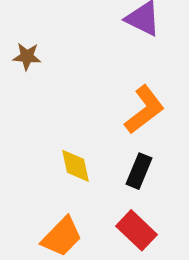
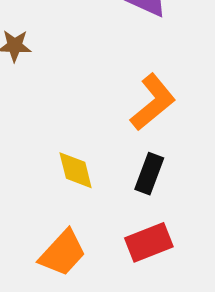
red rectangle: (136, 230) -> (149, 242), turned -63

